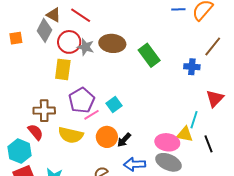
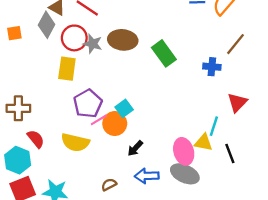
brown cross: (44, 111) -> (18, 108), moved
orange circle: (107, 137) -> (115, 124), moved
pink ellipse: (167, 142) -> (184, 151), turned 65

